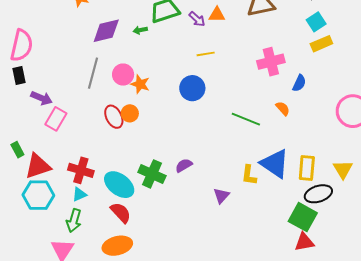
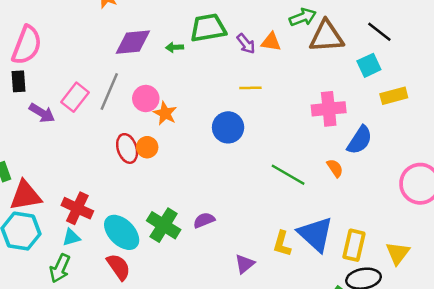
cyan square: (316, 22) -> (369, 65), moved
blue semicircle: (299, 83) -> (360, 140), size x1.4
pink rectangle: (56, 119) -> (75, 97), moved

